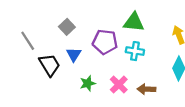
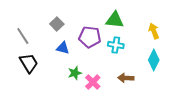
blue triangle: (74, 55) -> (63, 48), turned -48
black trapezoid: (50, 65) -> (29, 63), moved
pink cross: (119, 85) -> (93, 82), moved

